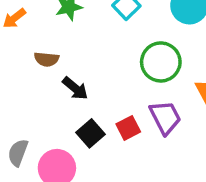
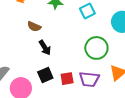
purple trapezoid: (165, 117) -> (89, 79), turned 105

